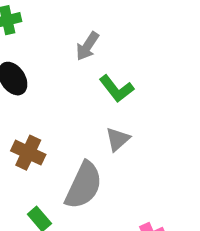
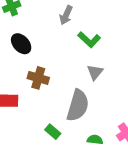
brown cross: (28, 153) -> (38, 78), moved

